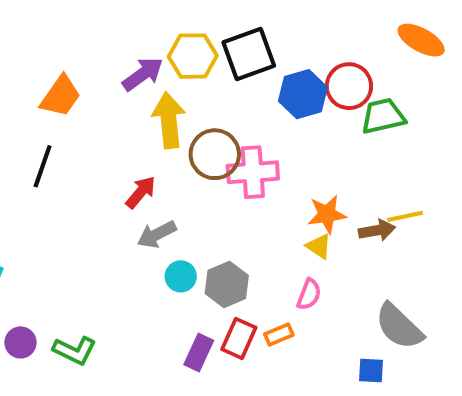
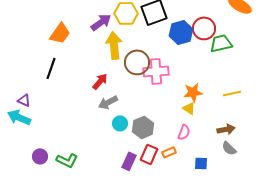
brown arrow: (377, 230) -> (226, 129), moved
gray semicircle: (399, 326) -> (229, 148), size x0.6
blue square: (371, 371) -> (201, 163), moved

